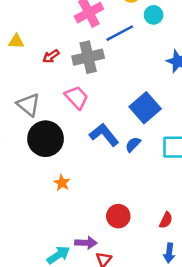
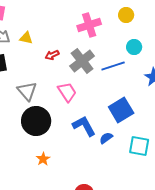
cyan circle: (154, 15) -> (134, 47), moved
blue line: (120, 33) -> (113, 66), moved
gray cross: (88, 57) -> (82, 61), turned -35

